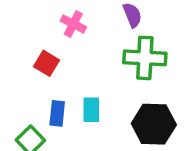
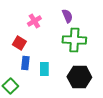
pink cross: (73, 24) -> (34, 21), turned 32
blue rectangle: (57, 113) -> (25, 63), moved

